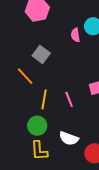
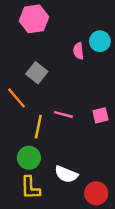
pink line: (69, 99) -> (63, 114), moved, turned -56

